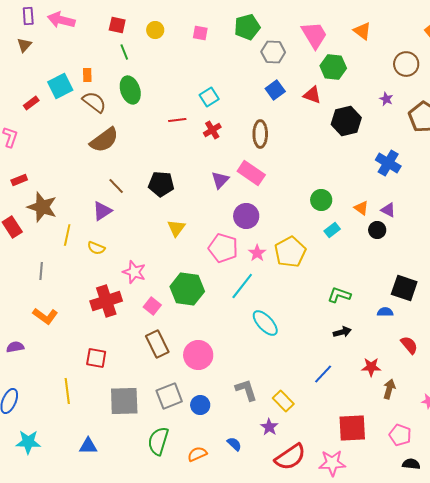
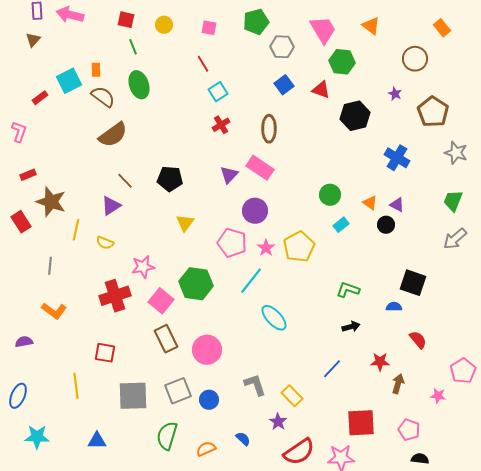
red line: (177, 120) -> (203, 64), moved, turned 66
pink star: (134, 272) -> (143, 267), turned -30
pink square: (152, 306) -> (161, 301), size x1.4

